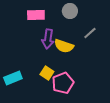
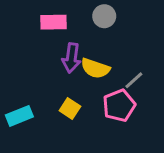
gray line: (90, 33) -> (134, 80), moved
pink pentagon: (63, 83) -> (119, 106), moved

